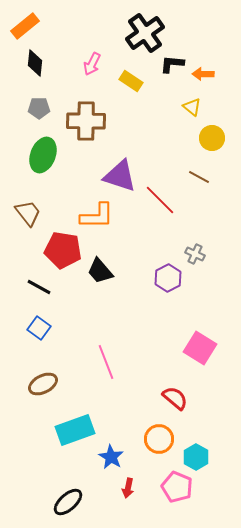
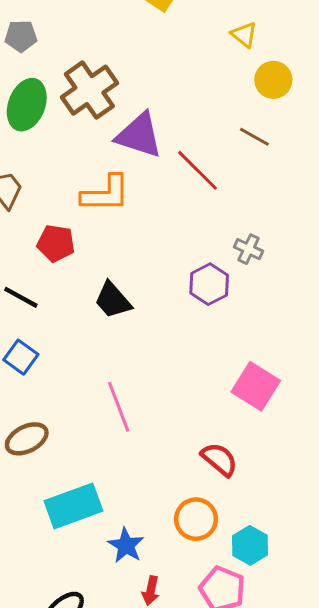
brown cross: (86, 121) -> (89, 90), moved, turned -36
red pentagon: (63, 250) -> (56, 243), size x0.7
black trapezoid: (100, 271) -> (113, 300), moved

